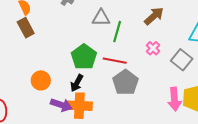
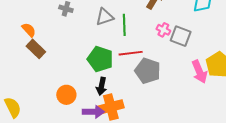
gray square: (182, 60) -> (181, 36), moved

